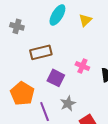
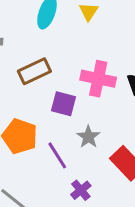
pink cross: (82, 66) -> (98, 79), size x1.6

